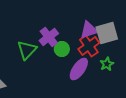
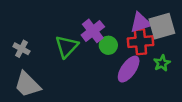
red cross: (89, 46) -> (140, 42), turned 30

